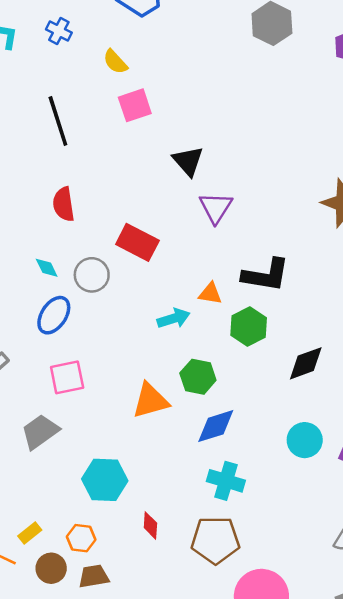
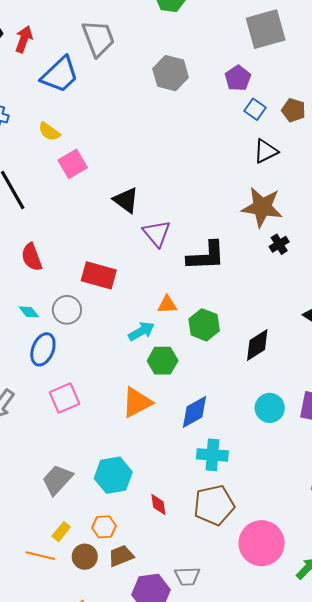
black L-shape: (266, 275) -> (206, 256), moved
green hexagon: (198, 377) -> (163, 361), moved
gray trapezoid: (40, 432) -> (57, 480), moved

